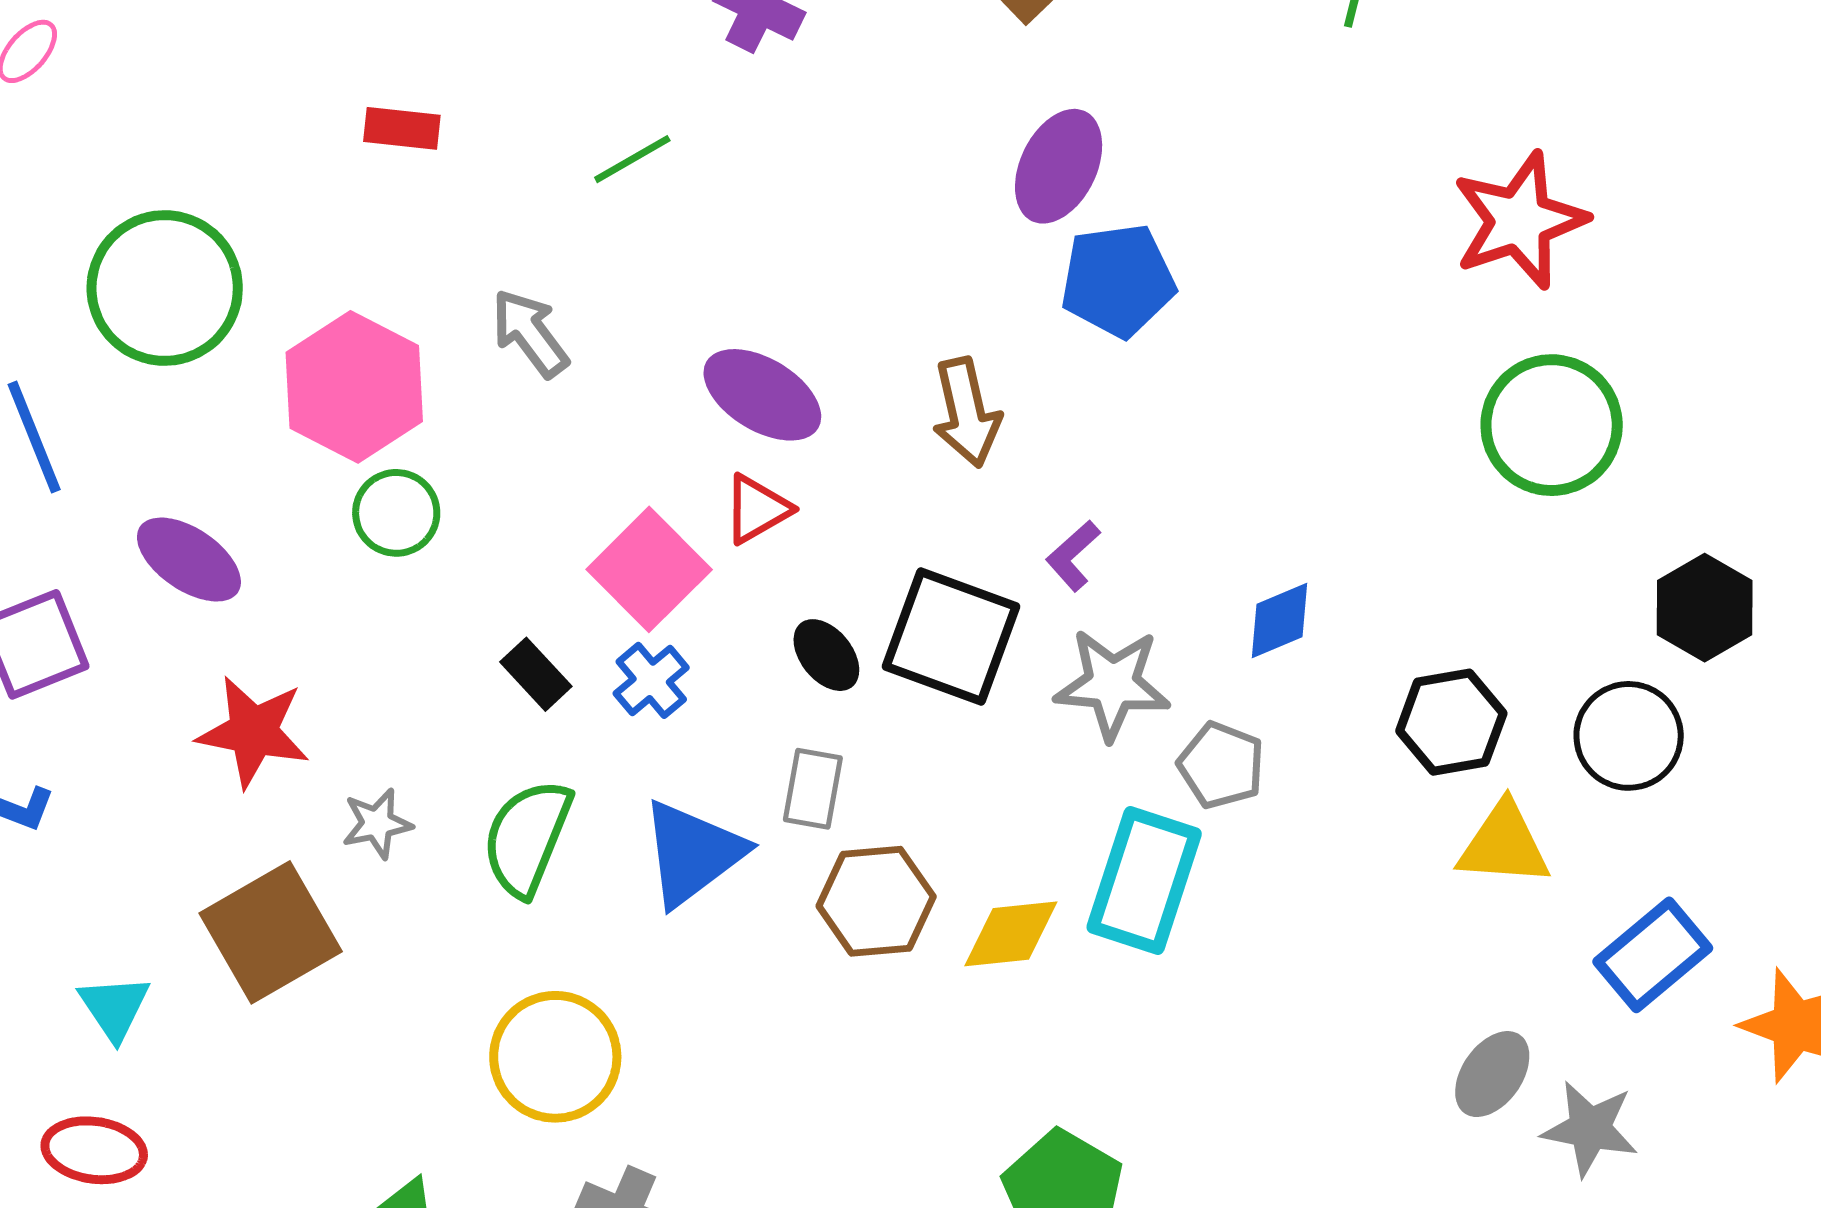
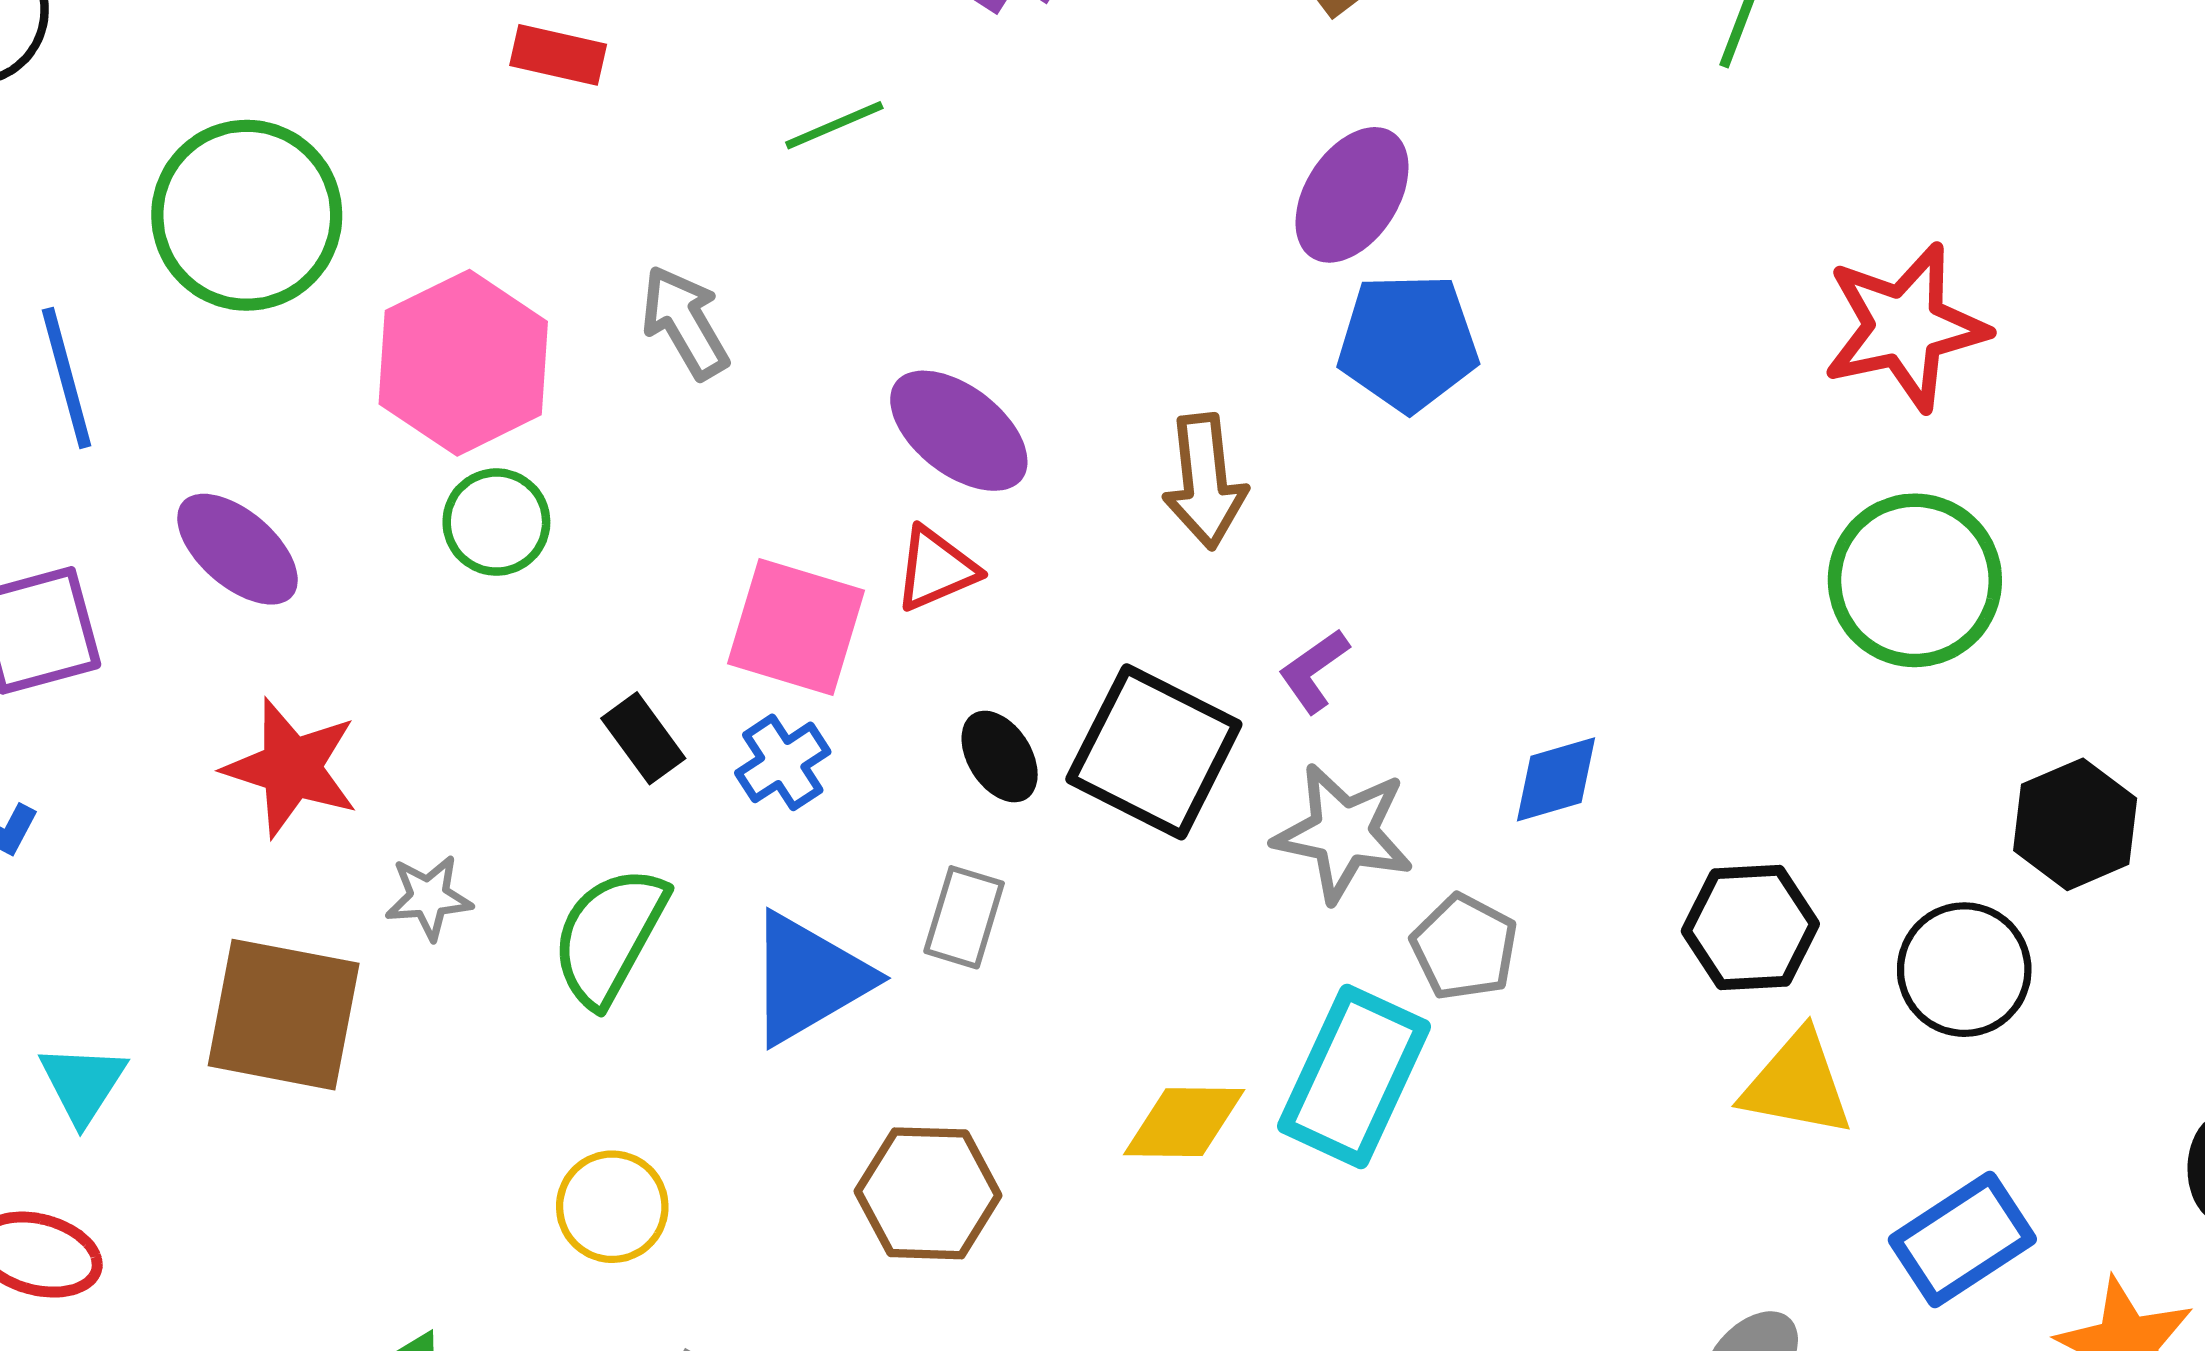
pink square: (649, 569) -> (796, 627), turned -35
brown hexagon: (876, 901) -> (928, 1193), moved
brown square: (271, 932) -> (284, 1015), turned 34
yellow circle: (555, 1057) -> (612, 1207), size x0.7

